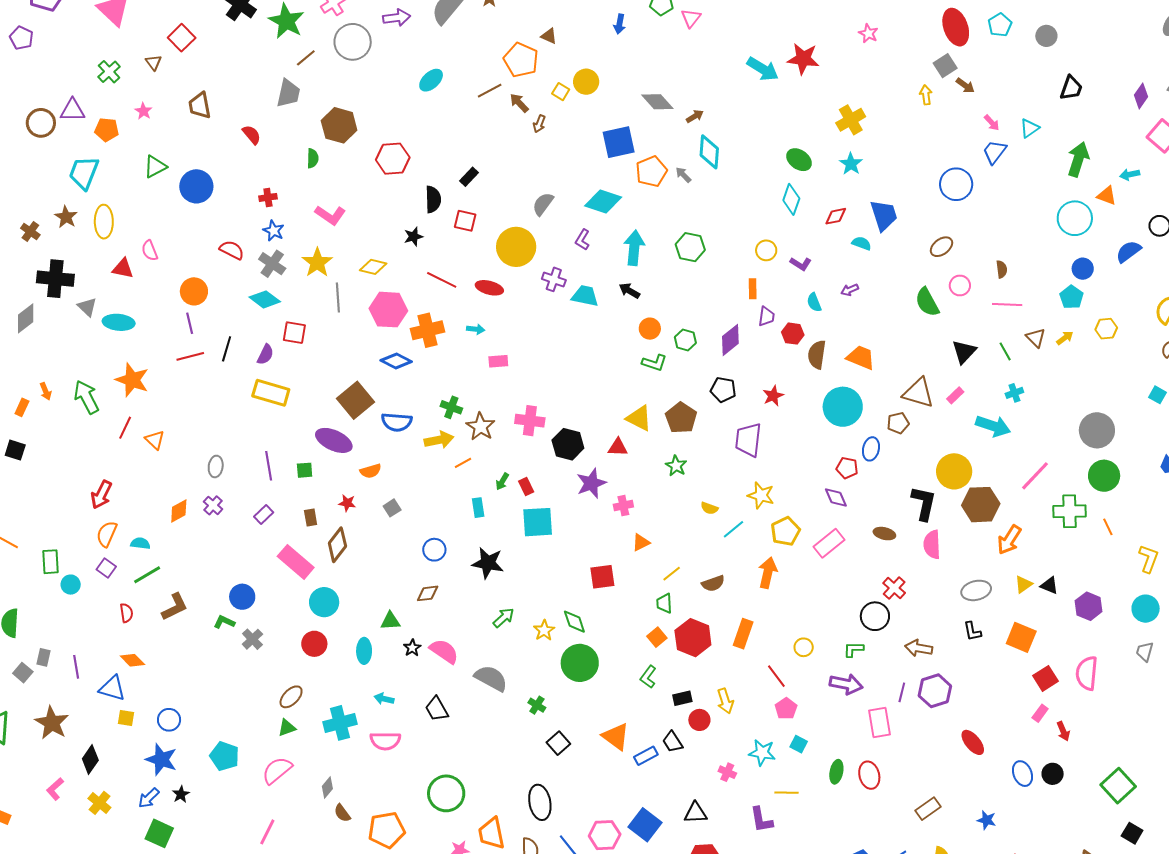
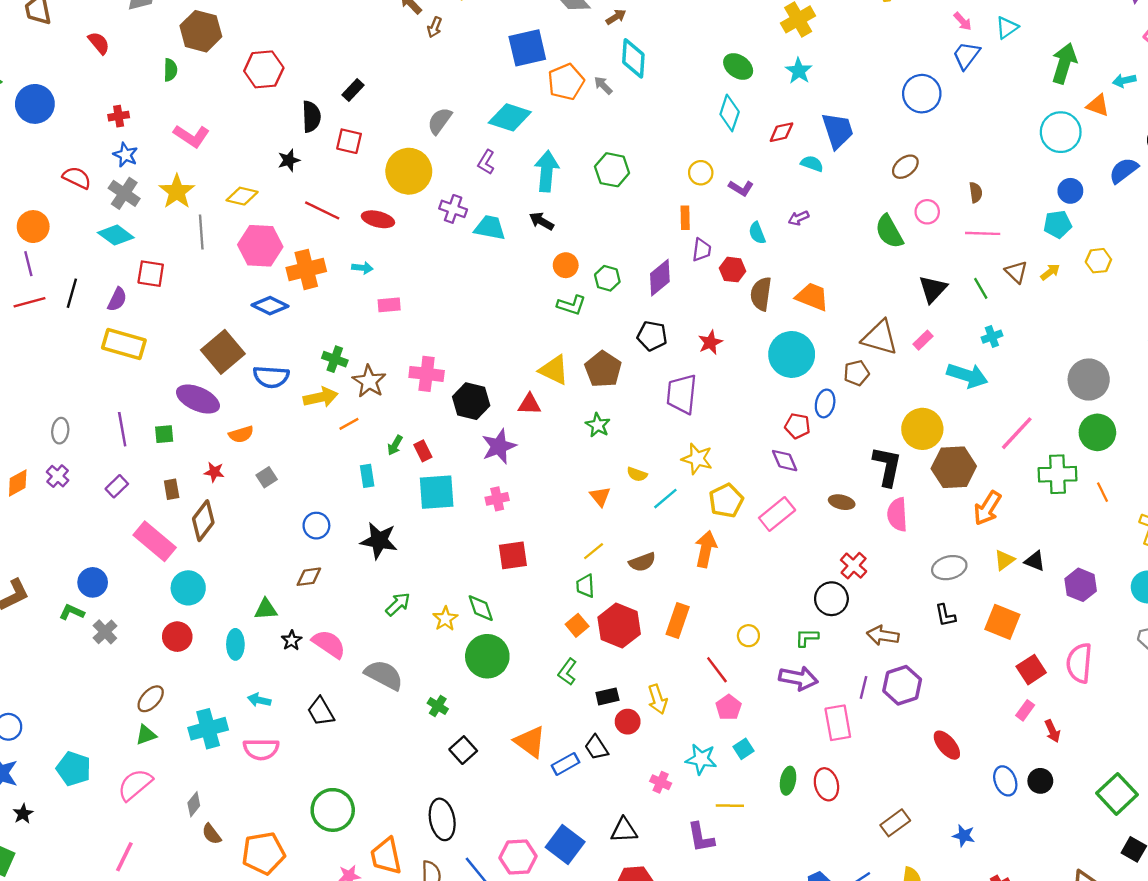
cyan pentagon: (1071, 297) -> (1058, 224), turned 30
pink cross: (623, 506) -> (497, 499), moved
orange triangle: (641, 542) -> (600, 496), moved, turned -42
cyan square: (799, 744) -> (744, 749), turned 30

